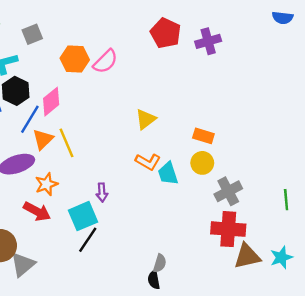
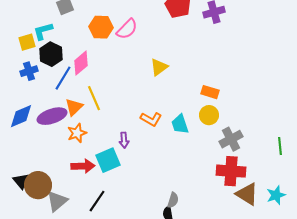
yellow triangle: (146, 119) -> (159, 67), moved
orange triangle: (43, 139) -> (74, 107), moved
orange L-shape: (148, 162) -> (151, 119), moved
red arrow: (37, 211) -> (83, 166), moved, turned -30
black line: (88, 240) -> (97, 201), moved
brown triangle: (247, 256) -> (247, 194), turned 45

